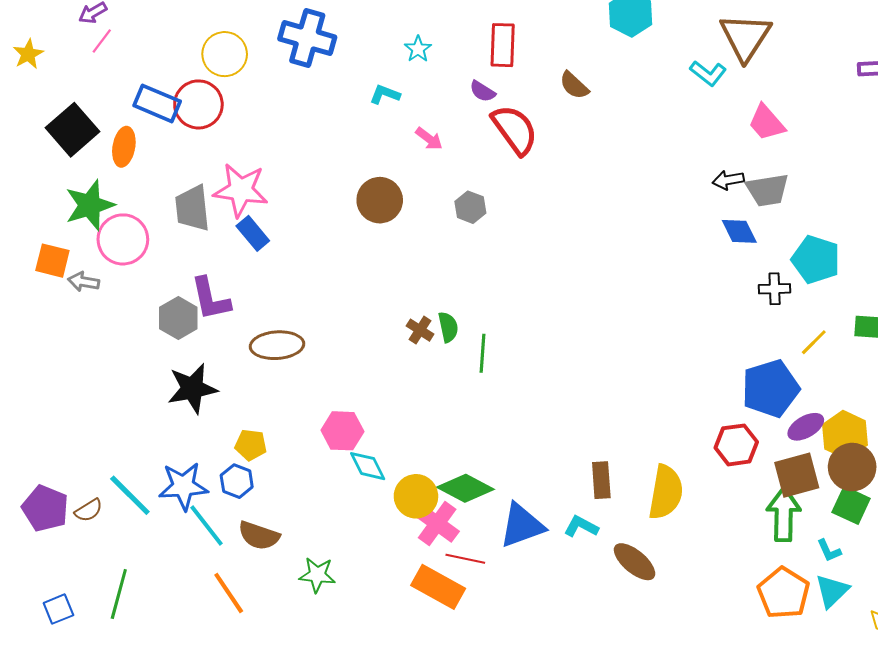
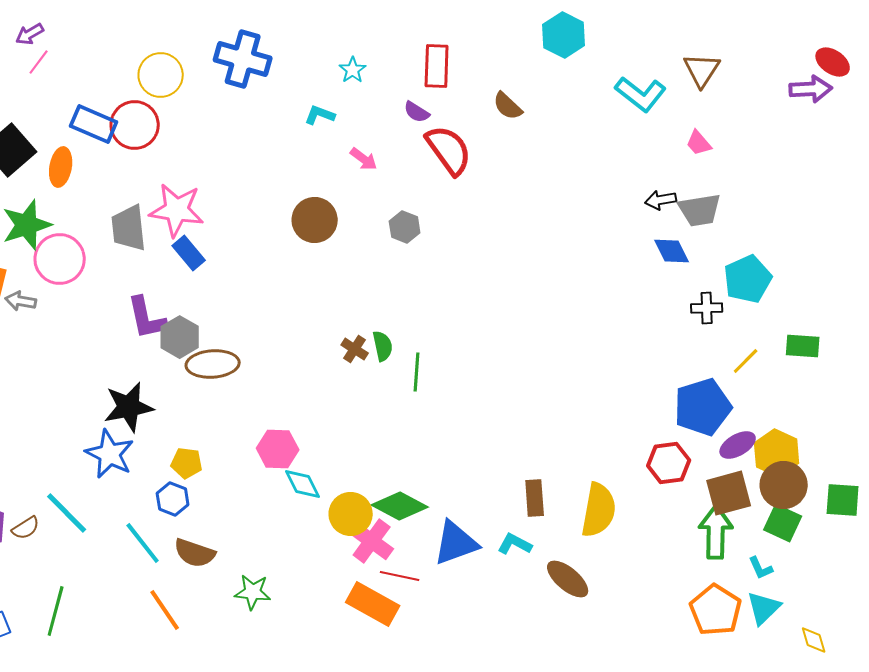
brown triangle: (745, 37) -> (702, 70), moved, size x0.7
cyan L-shape: (708, 73) -> (641, 94), size x1.4
pink trapezoid: (766, 123) -> (699, 143), size x0.7
cyan pentagon: (816, 260) -> (748, 279), turned 30
gray hexagon: (178, 318) -> (180, 337), moved
blue star: (183, 486) -> (110, 454), moved, turned 30

